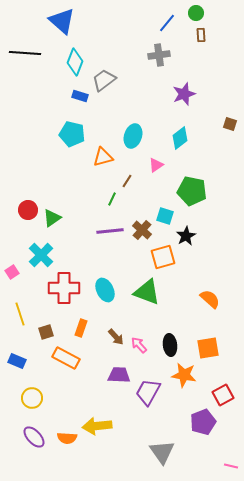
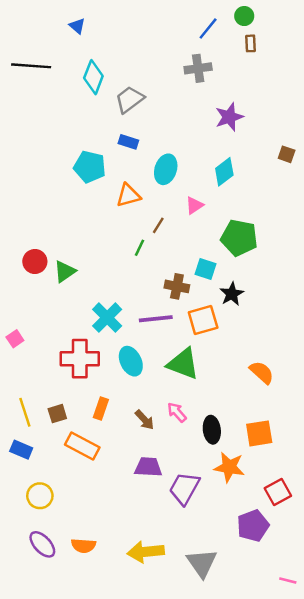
blue triangle: (62, 21) -> (77, 26), size x0.5
blue rectangle: (80, 96) -> (128, 142), moved
brown cross: (142, 230) -> (177, 286), turned -30
purple line: (110, 231) -> (156, 319), moved
cyan cross: (41, 255) -> (107, 318), moved
yellow line: (20, 314) -> (25, 412), moved
pink arrow: (139, 345) -> (177, 412), moved
yellow arrow: (97, 426) -> (146, 552), moved

